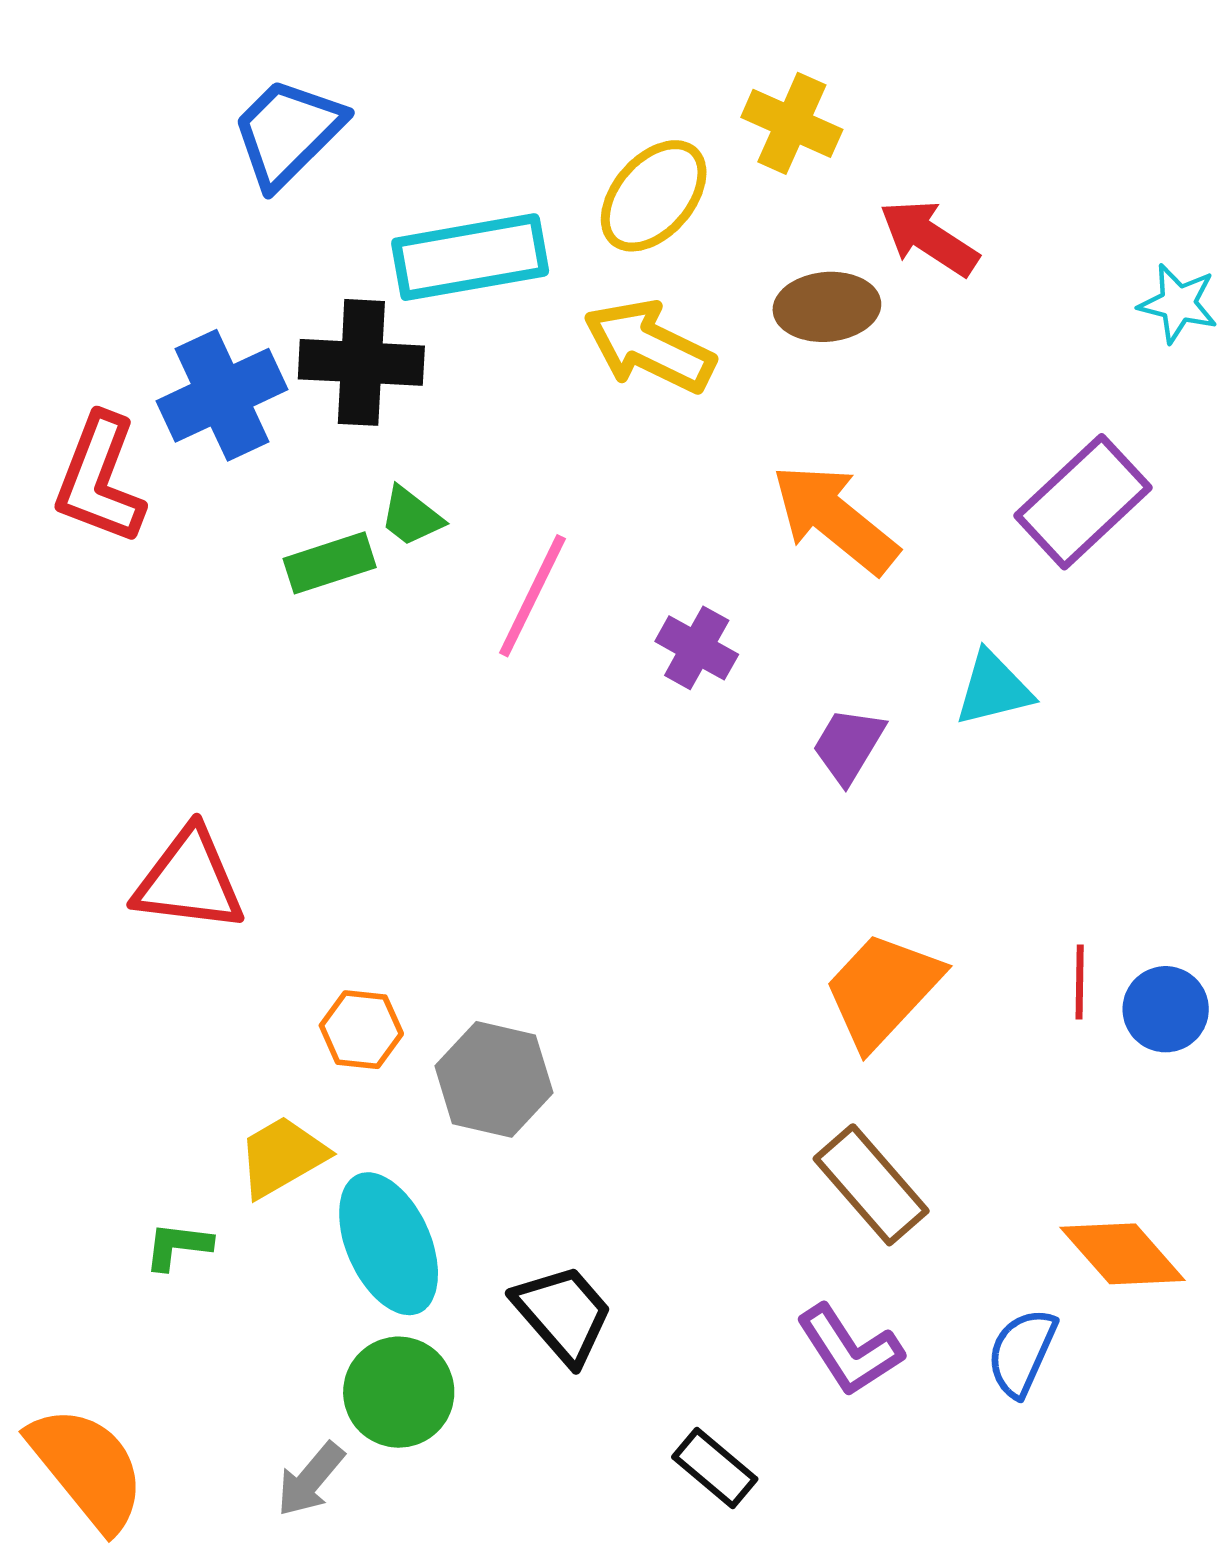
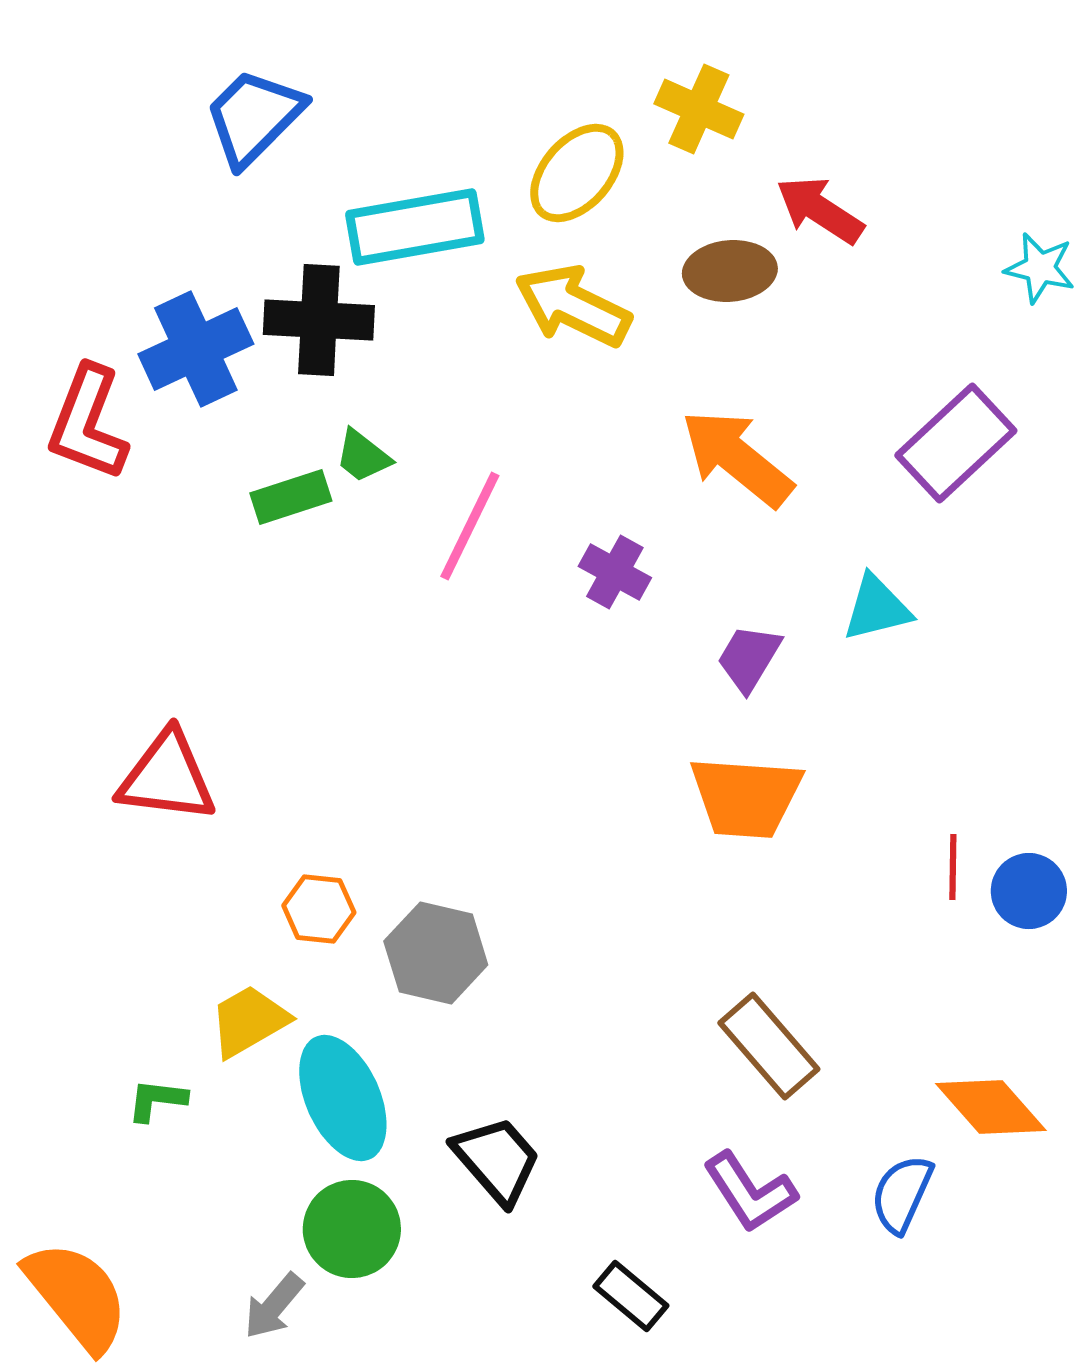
orange trapezoid: (882, 990) -> (746, 797), moved, turned -129

